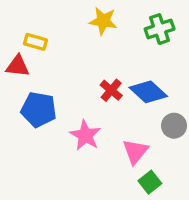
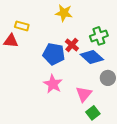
green cross: (160, 29) -> (99, 36), moved
red cross: (111, 90) -> (72, 45), moved
blue pentagon: (39, 110) -> (54, 54), moved

